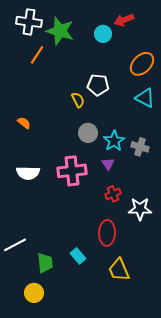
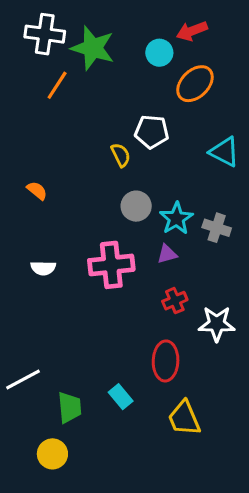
orange ellipse: (142, 64) -> (195, 84), moved
purple triangle: (108, 164) -> (167, 254), turned 48
white semicircle: (28, 173) -> (43, 268), size x0.7

